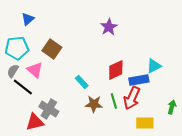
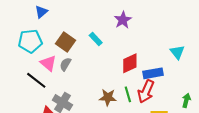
cyan triangle: (154, 66) -> (177, 52), moved, turned -42
gray semicircle: (13, 71) -> (65, 64), moved
cyan rectangle: (82, 82) -> (96, 39), moved

